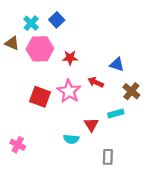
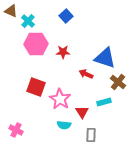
blue square: (57, 20) -> (66, 16), moved
brown triangle: (12, 43) -> (11, 11), moved
blue triangle: (117, 64) -> (105, 58), size x1.6
pink star: (69, 91) -> (60, 99), moved
gray rectangle: (108, 157) -> (91, 135), moved

